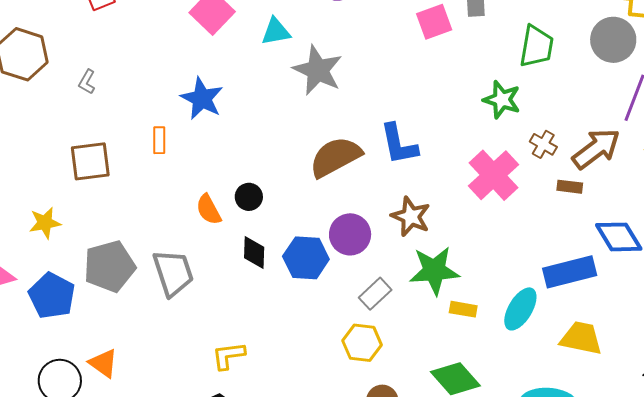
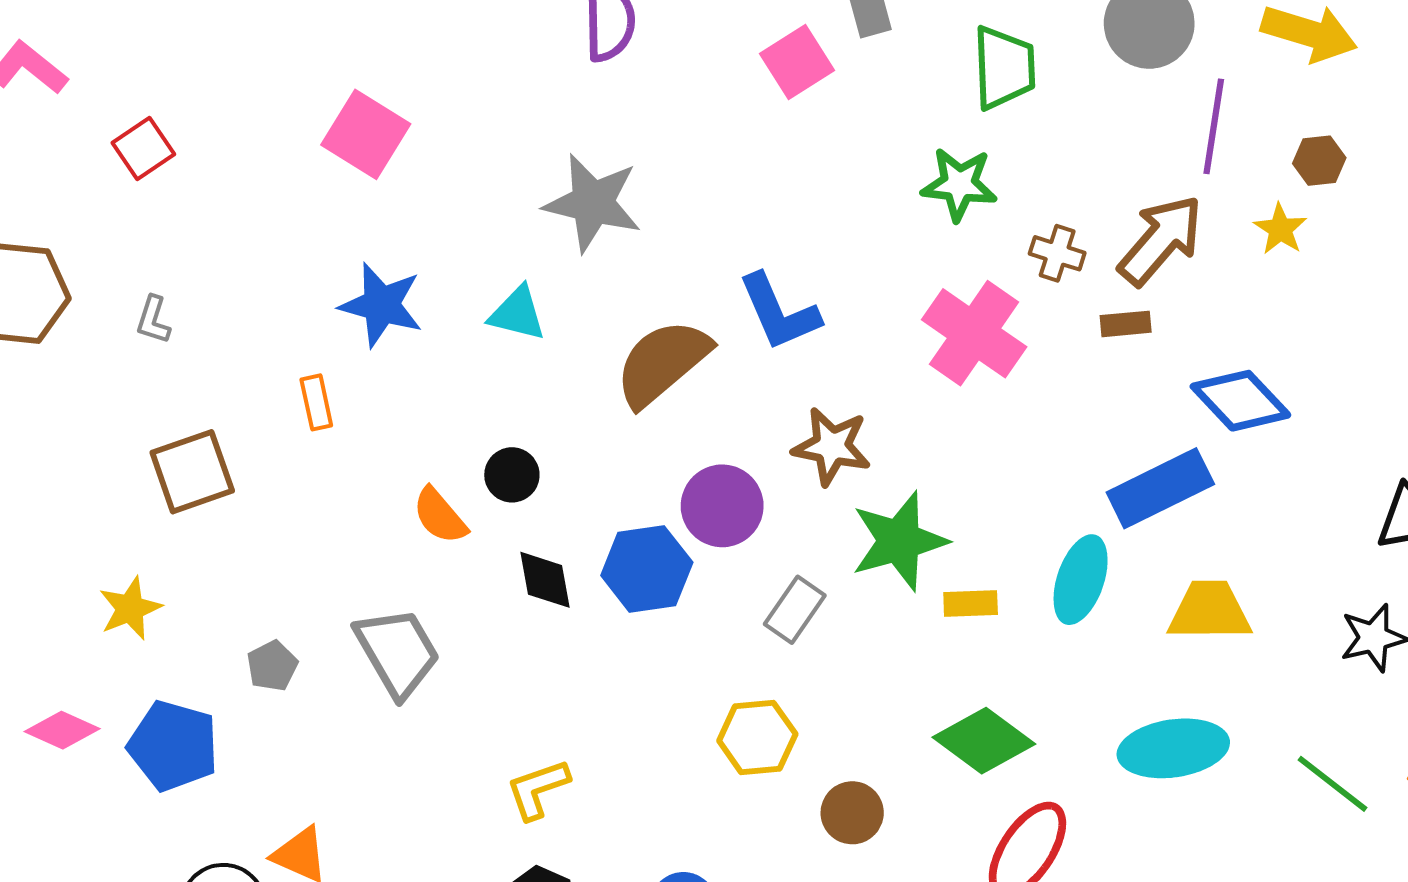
cyan triangle: (276, 32) -> (517, 314), moved, turned 36
gray pentagon: (110, 266) -> (272, 666), size x0.5
yellow hexagon: (362, 343) -> (757, 737), moved

